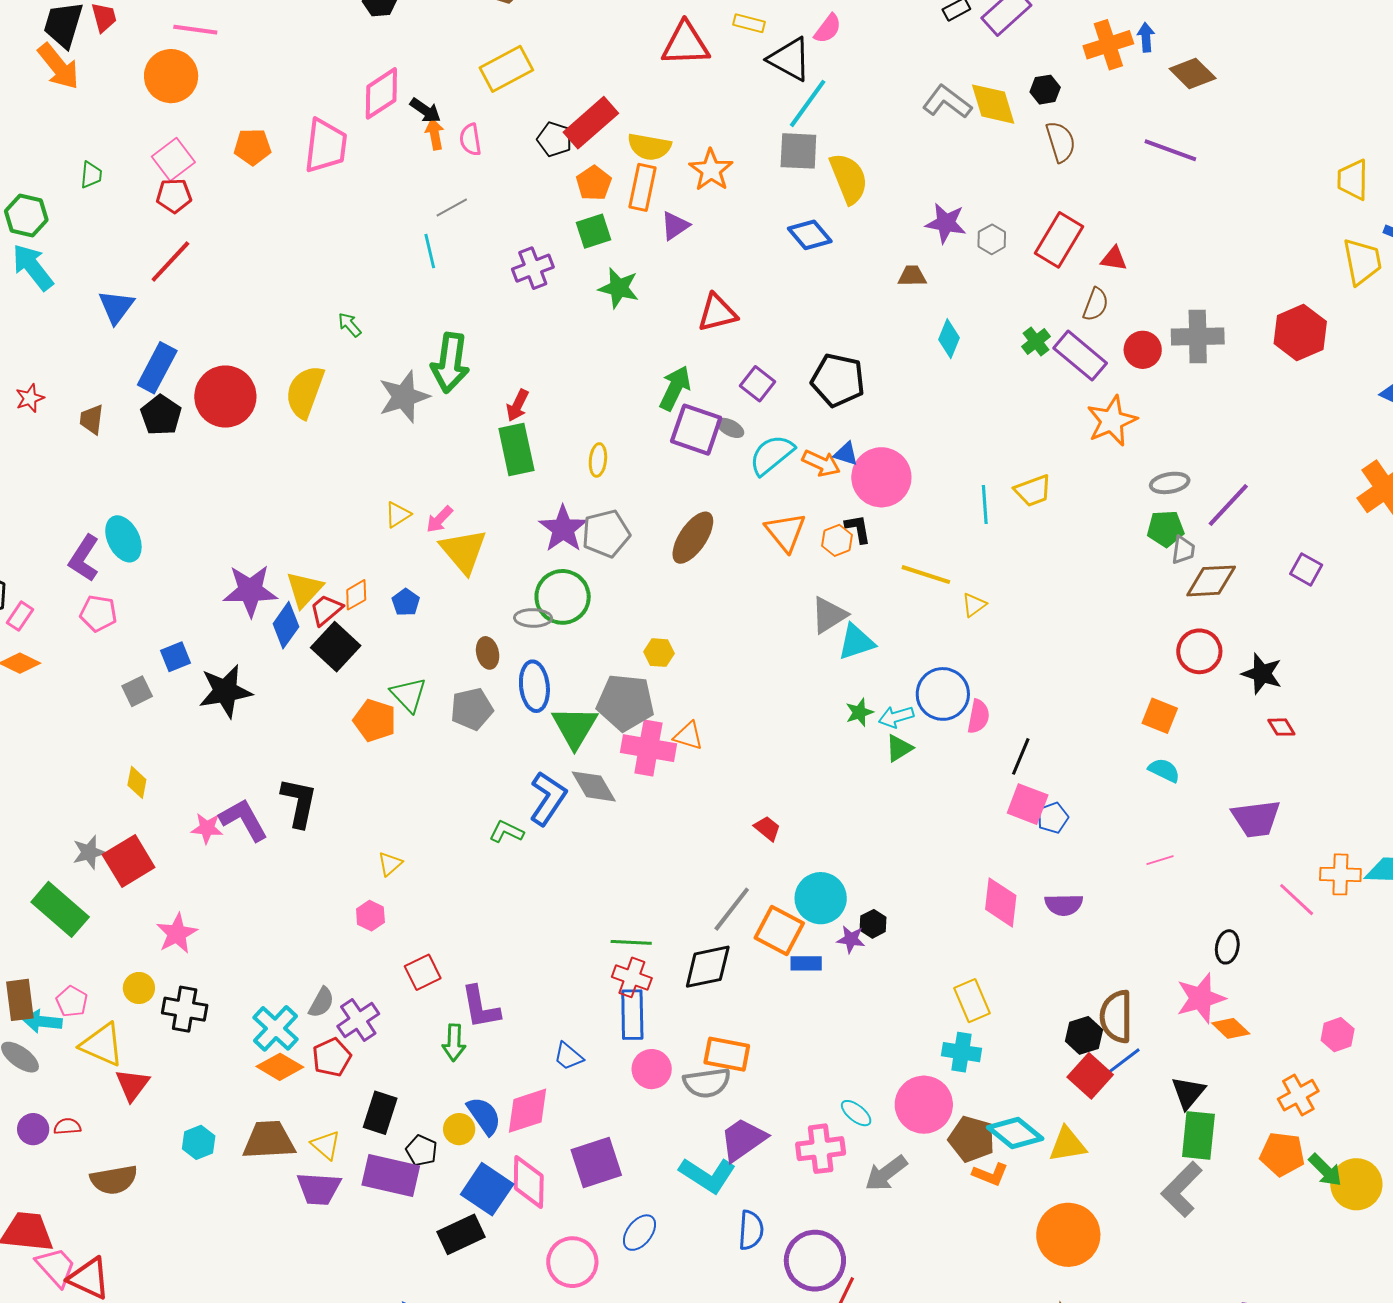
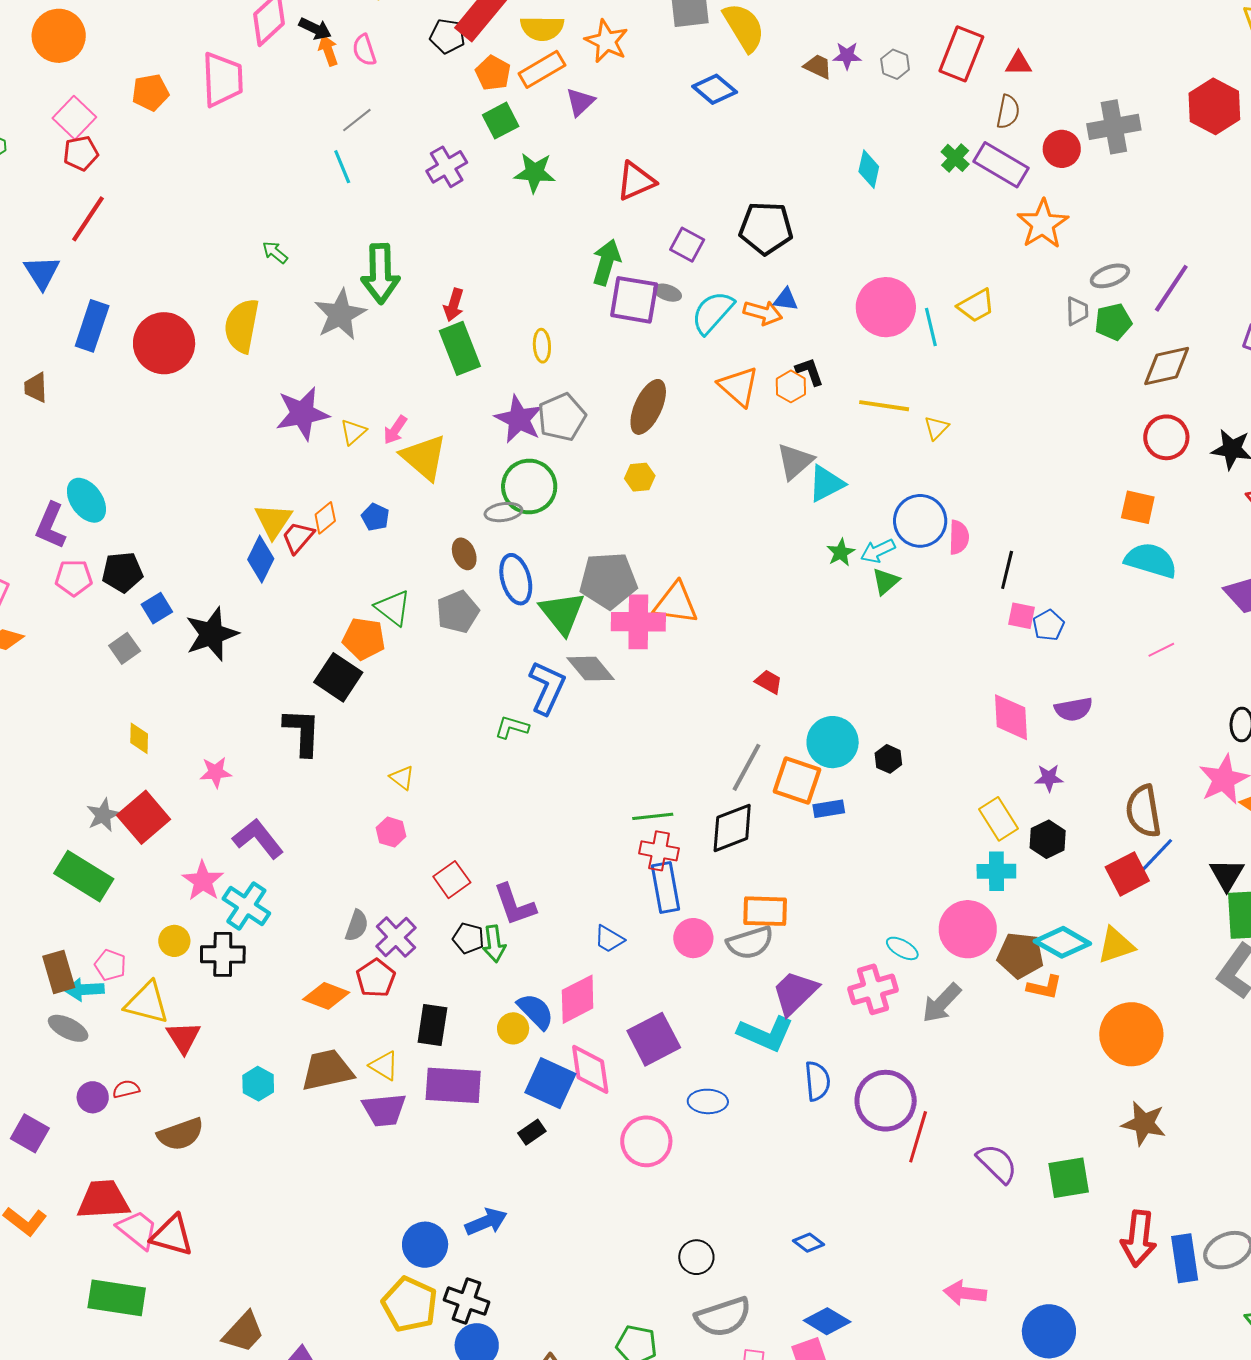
orange rectangle: (643, 187) -> (542, 69), turned 57
purple star: (946, 223) -> (847, 56), size x0.7
brown trapezoid: (912, 276) -> (818, 66), moved, turned 36
black pentagon: (161, 415) -> (122, 572), moved, turned -30
pink circle: (881, 477) -> (886, 307), moved
gray trapezoid: (1183, 550) -> (1077, 311), moved
purple star: (250, 591) -> (302, 414), moved
black square: (336, 647) -> (338, 677), moved
yellow hexagon: (659, 653) -> (640, 477), moved
orange triangle: (688, 736) -> (676, 603), size x1.5
cyan semicircle: (1164, 770) -> (1151, 560), size x1.6
pink square: (1028, 804) -> (1021, 616), size x0.7
purple L-shape: (244, 820) -> (258, 839), moved
yellow triangle: (390, 864) -> (402, 778), turned -32
purple star: (851, 939) -> (1049, 778), moved
cyan cross: (276, 1028) -> (246, 906), moved
black hexagon: (1084, 1035) -> (1048, 839), moved
red square: (1090, 1076) -> (1127, 874), turned 30
black pentagon: (422, 1151) -> (468, 938), moved
blue ellipse: (639, 1233) -> (708, 1101), turned 63
black rectangle: (461, 1234) -> (532, 1132), size x0.6

